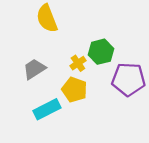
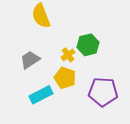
purple pentagon: (129, 79) -> (103, 92), moved

